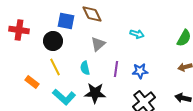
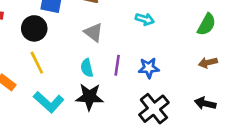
gray triangle: (98, 44) -> (93, 32), turned -42
cyan semicircle: (85, 68) -> (87, 68), moved

